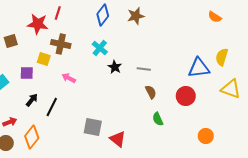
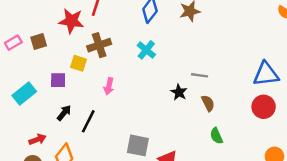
brown cross: (61, 44) -> (99, 45), turned -30
black star: (115, 67) -> (179, 92), moved
pink arrow: (69, 78) -> (109, 86), turned -104
red circle: (186, 96) -> (264, 107), moved

